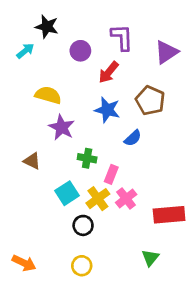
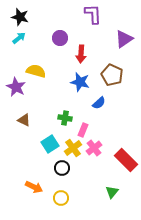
black star: (47, 27) -> (20, 17), moved
purple L-shape: (122, 37) -> (93, 14), moved
red arrow: (109, 72) -> (81, 54), turned -36
purple star: (62, 127) -> (16, 87), moved
red rectangle: (169, 215) -> (126, 160), turned 50
orange arrow: (24, 263) -> (34, 187), moved

